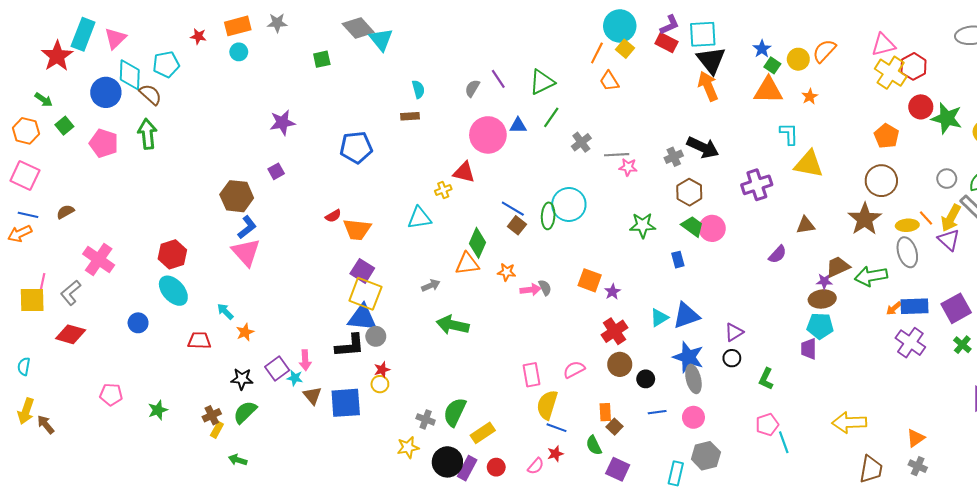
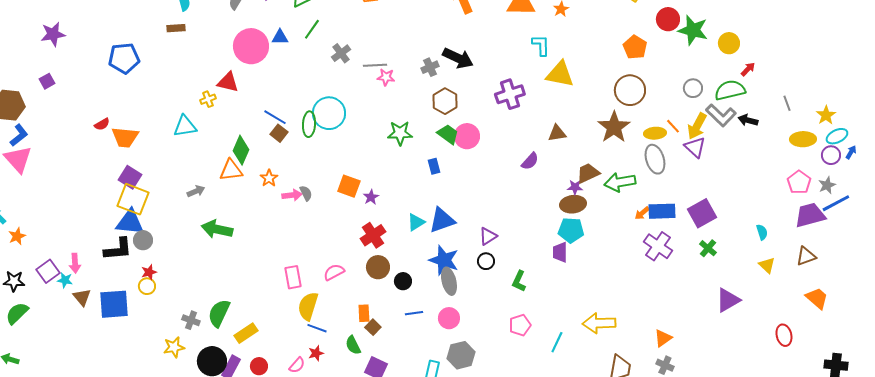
orange star: (507, 272) -> (269, 178), turned 30
cyan line: (784, 442) -> (557, 342), moved, turned 45

